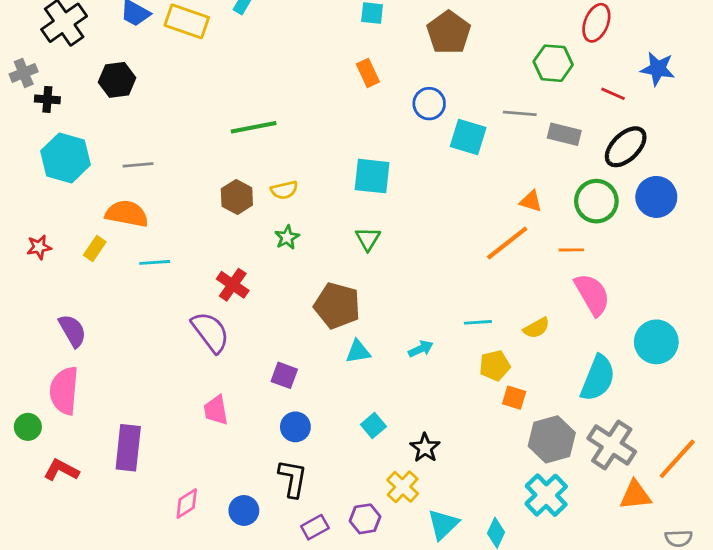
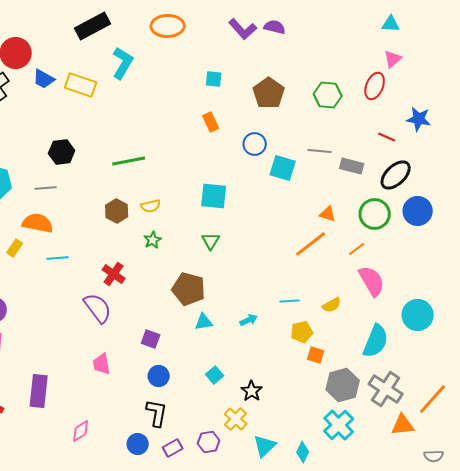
green hexagon: (553, 63) -> (328, 95), moved
black hexagon: (117, 80) -> (62, 152), moved
orange line: (571, 250) -> (357, 249), turned -36
blue circle: (244, 510) -> (138, 444), moved

